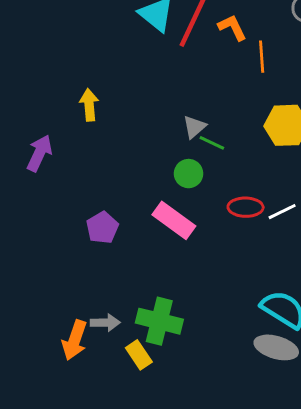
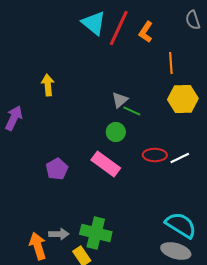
orange L-shape: (232, 27) -> (146, 32), turned -120
orange line: (262, 57) -> (171, 63), moved
orange arrow: (75, 340) -> (38, 246), turned 144

